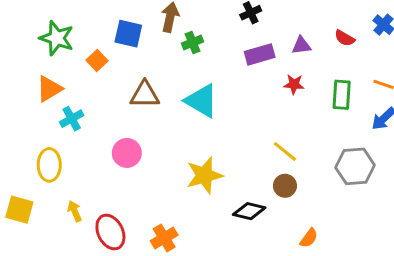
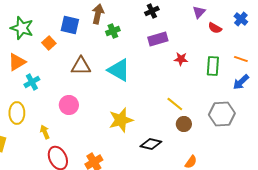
purple triangle: (301, 46) -> (199, 12), moved, turned -40
brown circle: (285, 186) -> (184, 124), moved
yellow arrow: (75, 211) -> (45, 132), moved

